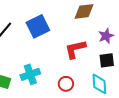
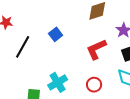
blue square: (38, 26) -> (56, 34), size x0.6

